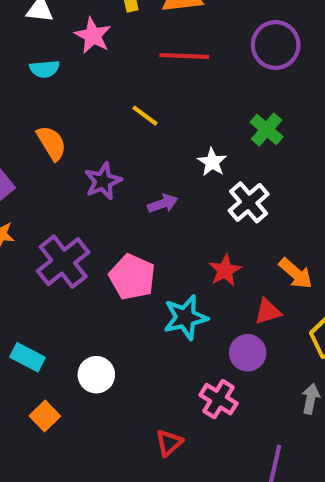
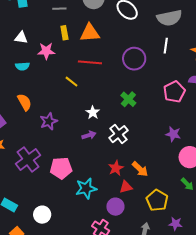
pink star: (93, 36) -> (46, 51), turned -30
yellow line: (145, 116) -> (72, 82), moved
white star: (212, 162) -> (93, 112), moved
purple arrow: (163, 204) -> (89, 135), moved
red star: (225, 270) -> (116, 168), moved
pink pentagon: (132, 277) -> (61, 168), turned -30

